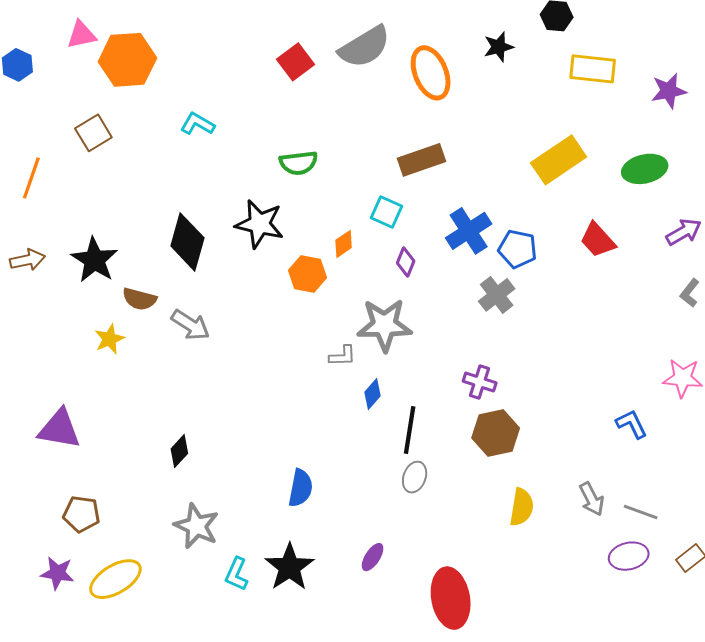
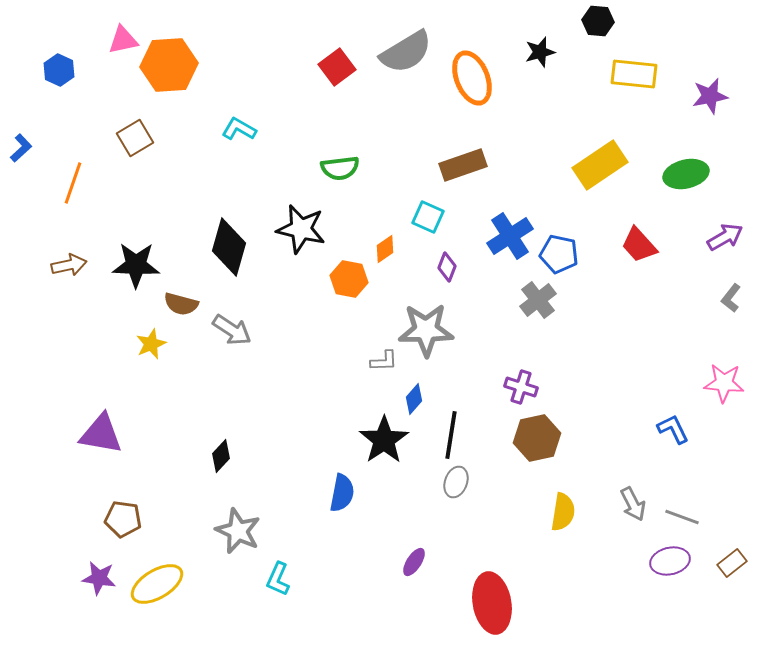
black star: (94, 260) -> (136, 265), turned -30
black star: (290, 567) -> (384, 440), moved

